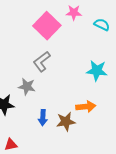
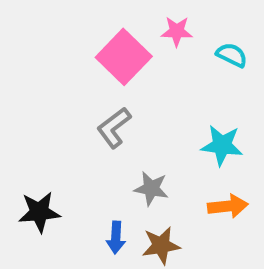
gray star: (27, 87) -> (151, 188), moved
orange arrow: (86, 107) -> (228, 206), moved

